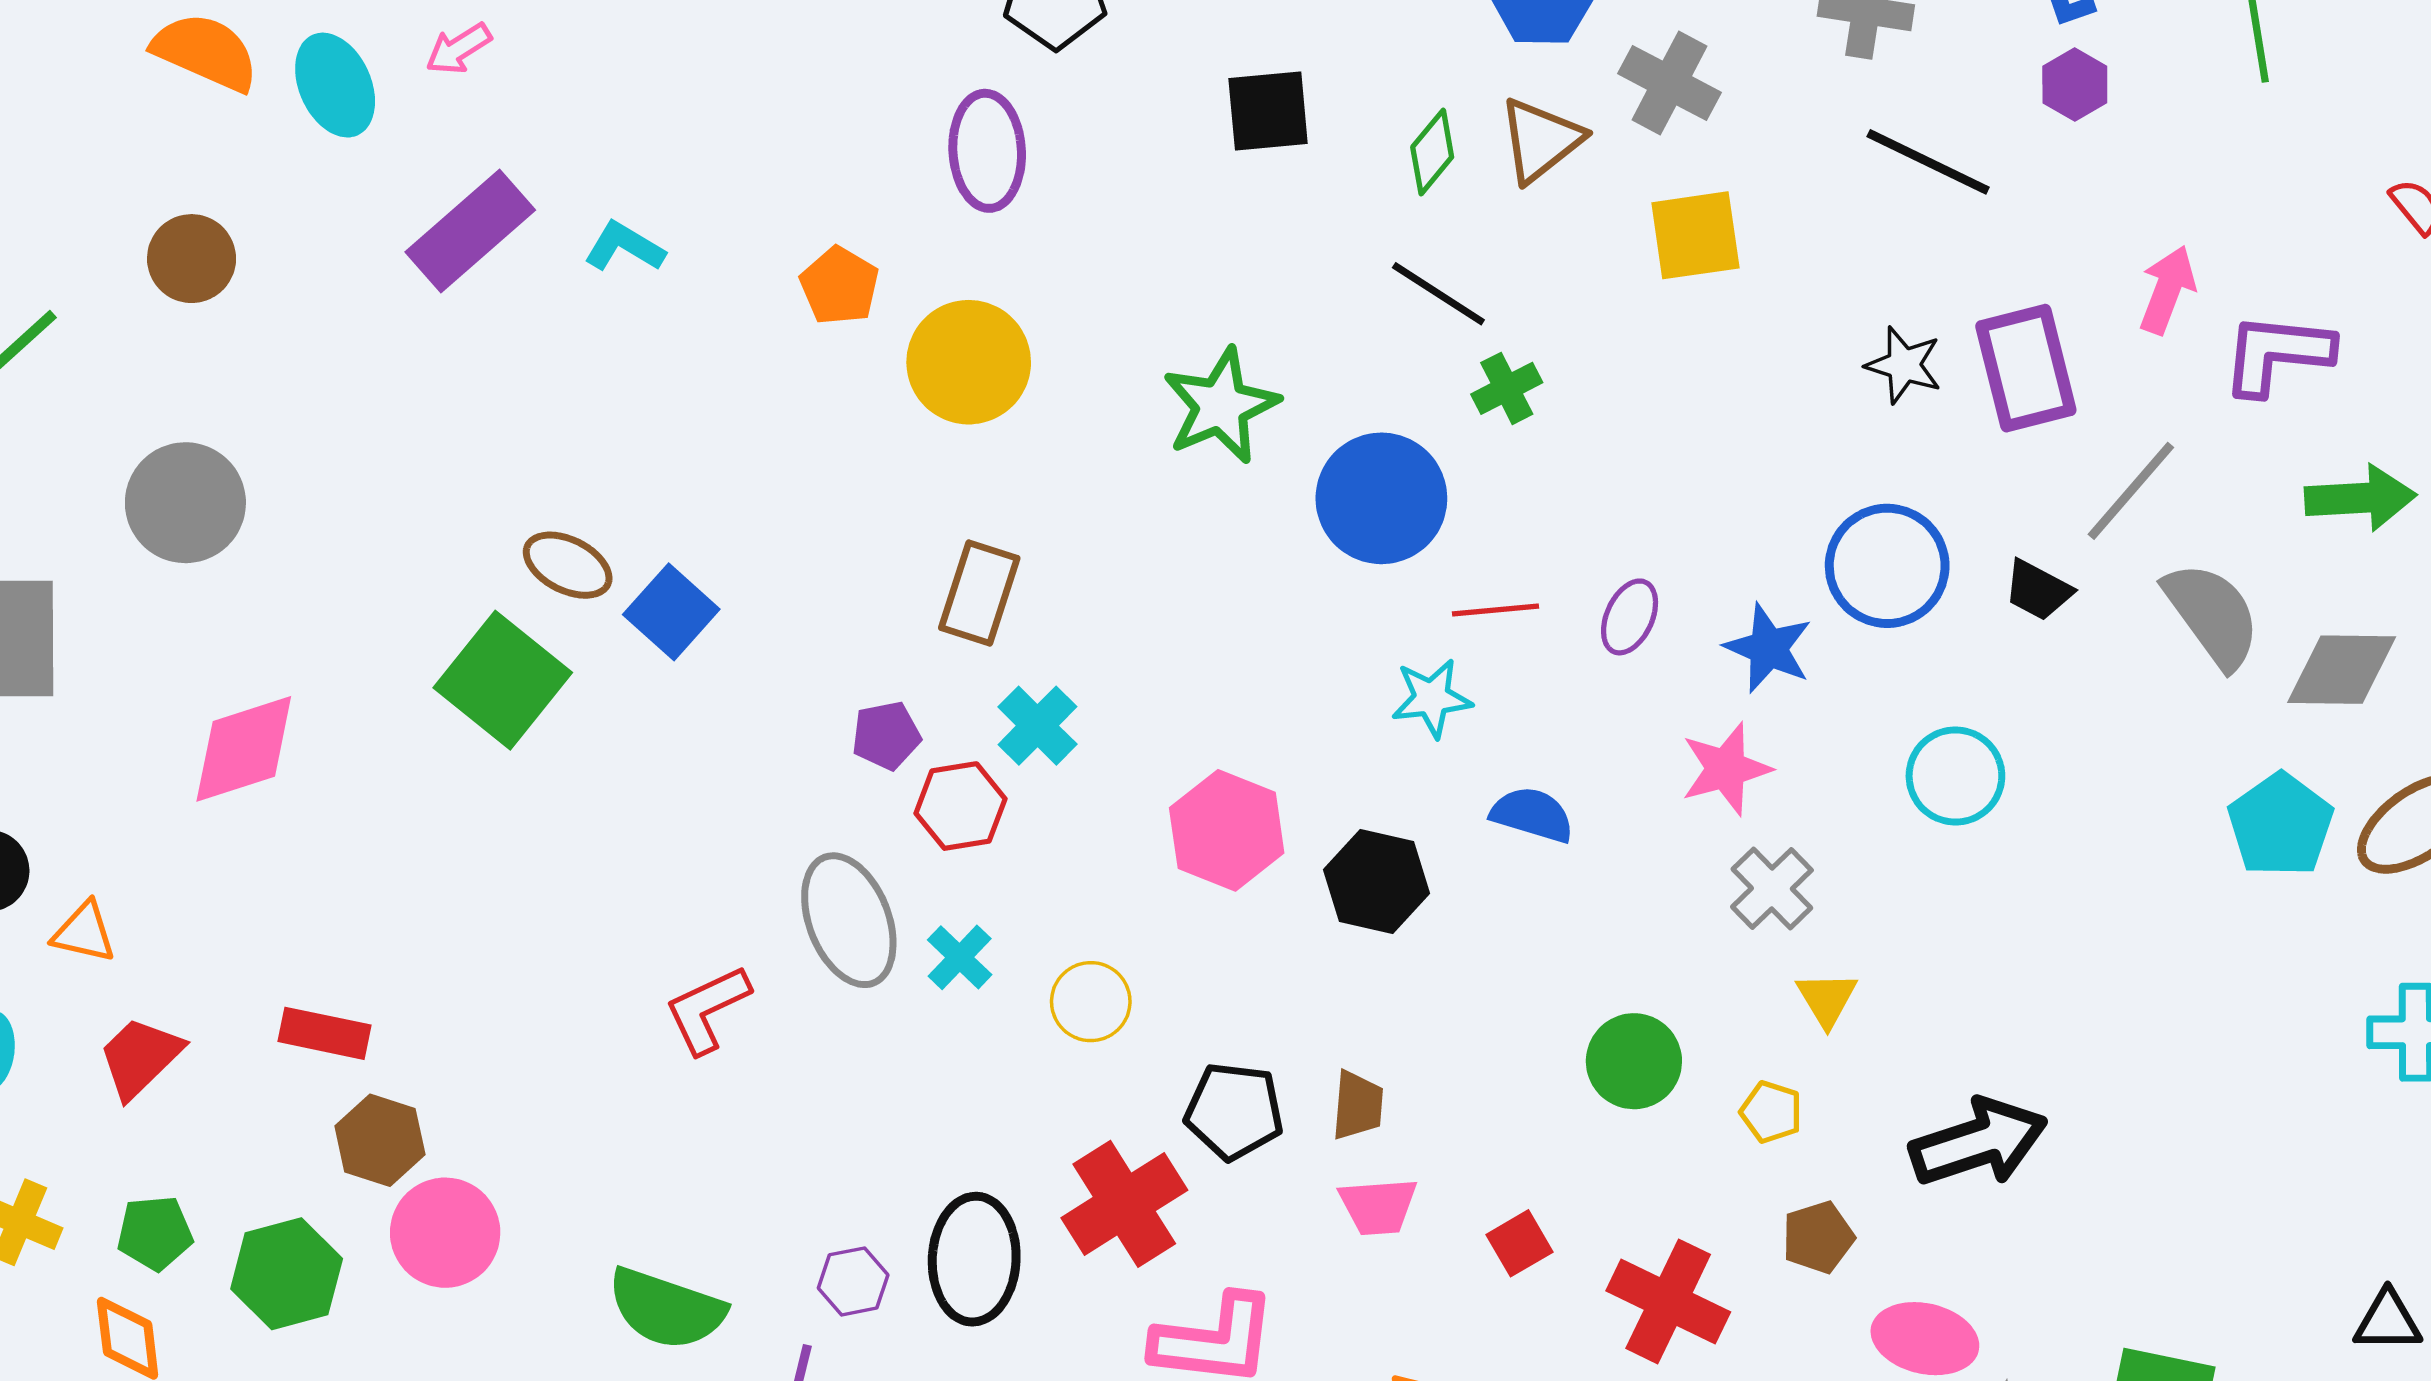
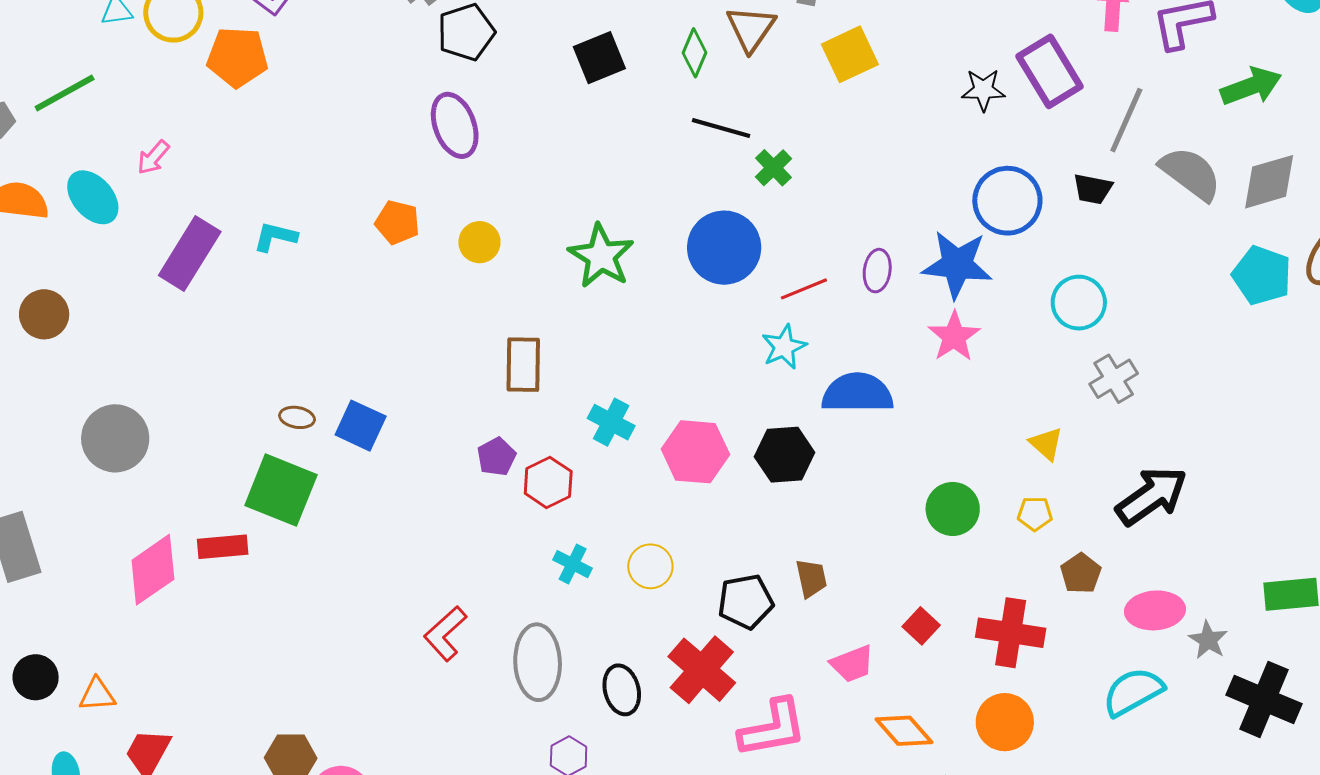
yellow circle: (969, 362) -> (479, 242), size x0.6
green star: (1221, 406) -> (601, 256), moved
gray circle: (185, 503) -> (115, 438), moved
brown ellipse: (568, 565) -> (297, 417), size x0.7
blue star: (1768, 648) -> (957, 264), size x1.4
cyan cross: (1037, 726) -> (611, 422), moved
blue semicircle: (1532, 815) -> (857, 393), size x1.5
gray cross: (1772, 889) -> (1114, 379), moved, turned 30
gray ellipse: (849, 920) -> (538, 662), moved, turned 36
red rectangle: (325, 1033) -> (223, 547), moved
pink trapezoid: (1378, 1206) -> (852, 664), moved
black ellipse: (974, 1259) -> (622, 690), moved, size x0.7

